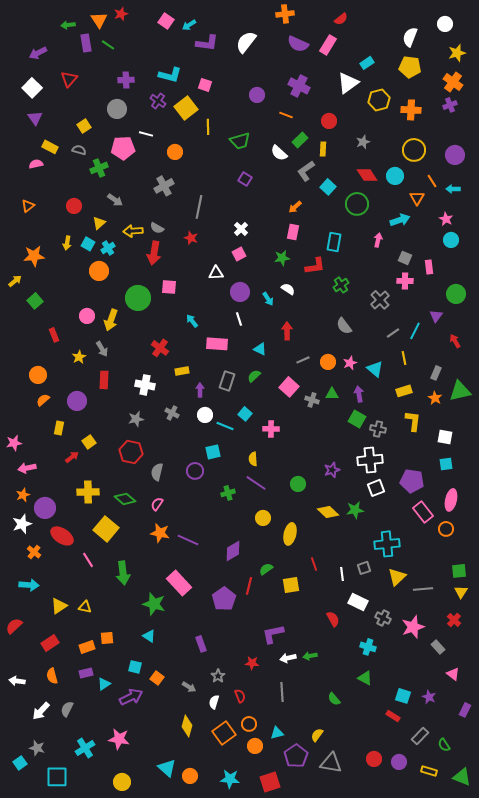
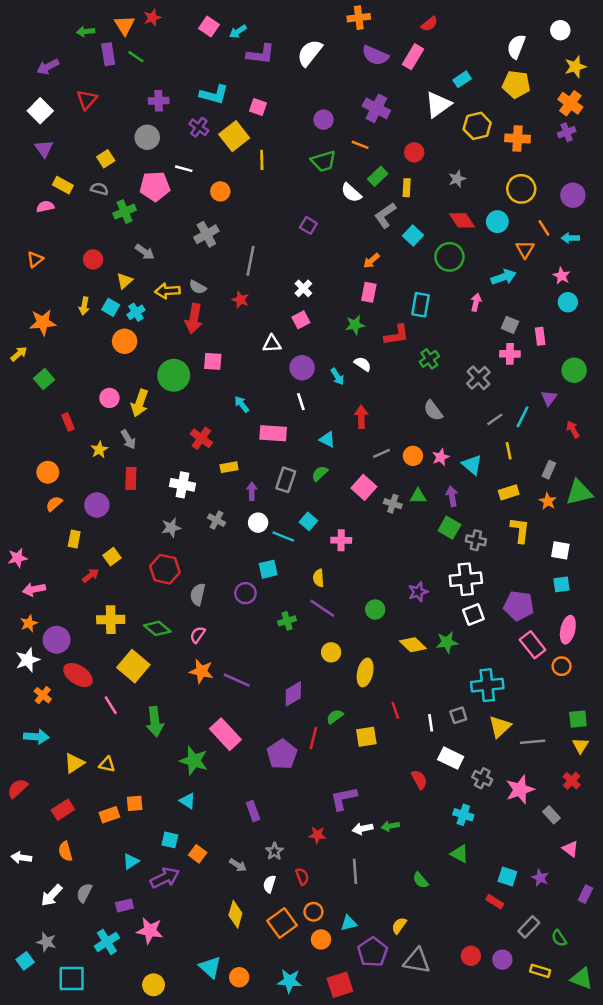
green trapezoid: (240, 141) -> (324, 161), moved
purple rectangle: (86, 673) -> (125, 905), moved

